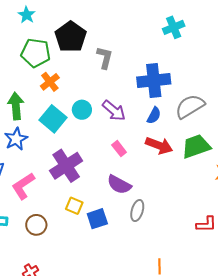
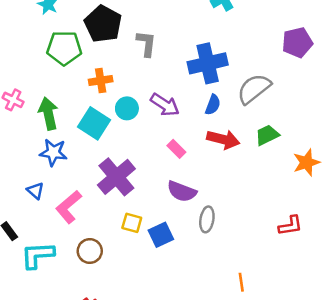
orange cross: (50, 82) -> (101, 81), moved, turned 36
blue star: (16, 139) -> (53, 152), turned -30
green trapezoid: (196, 146) -> (267, 135), size x0.7

